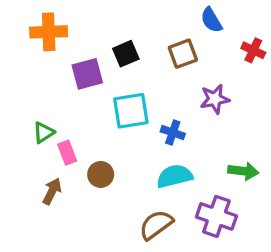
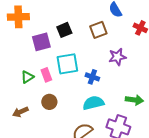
green triangle: (44, 133) -> (27, 77), moved
pink rectangle: (67, 153) -> (46, 75), moved
brown arrow: (52, 191) -> (20, 112), turned -140

